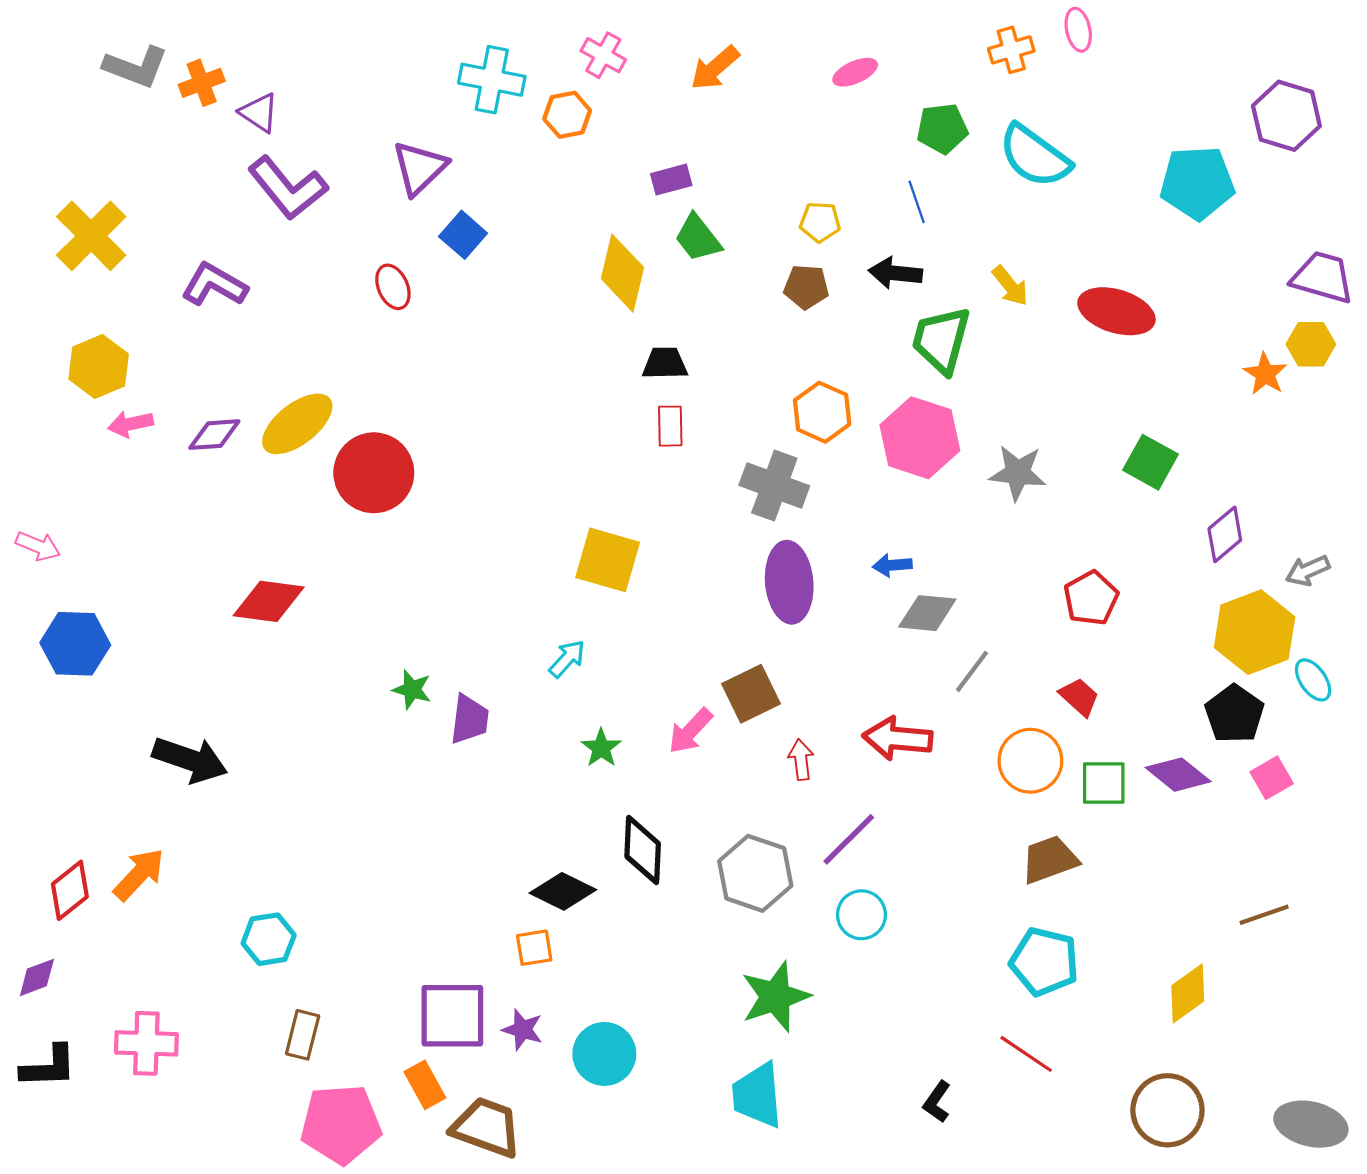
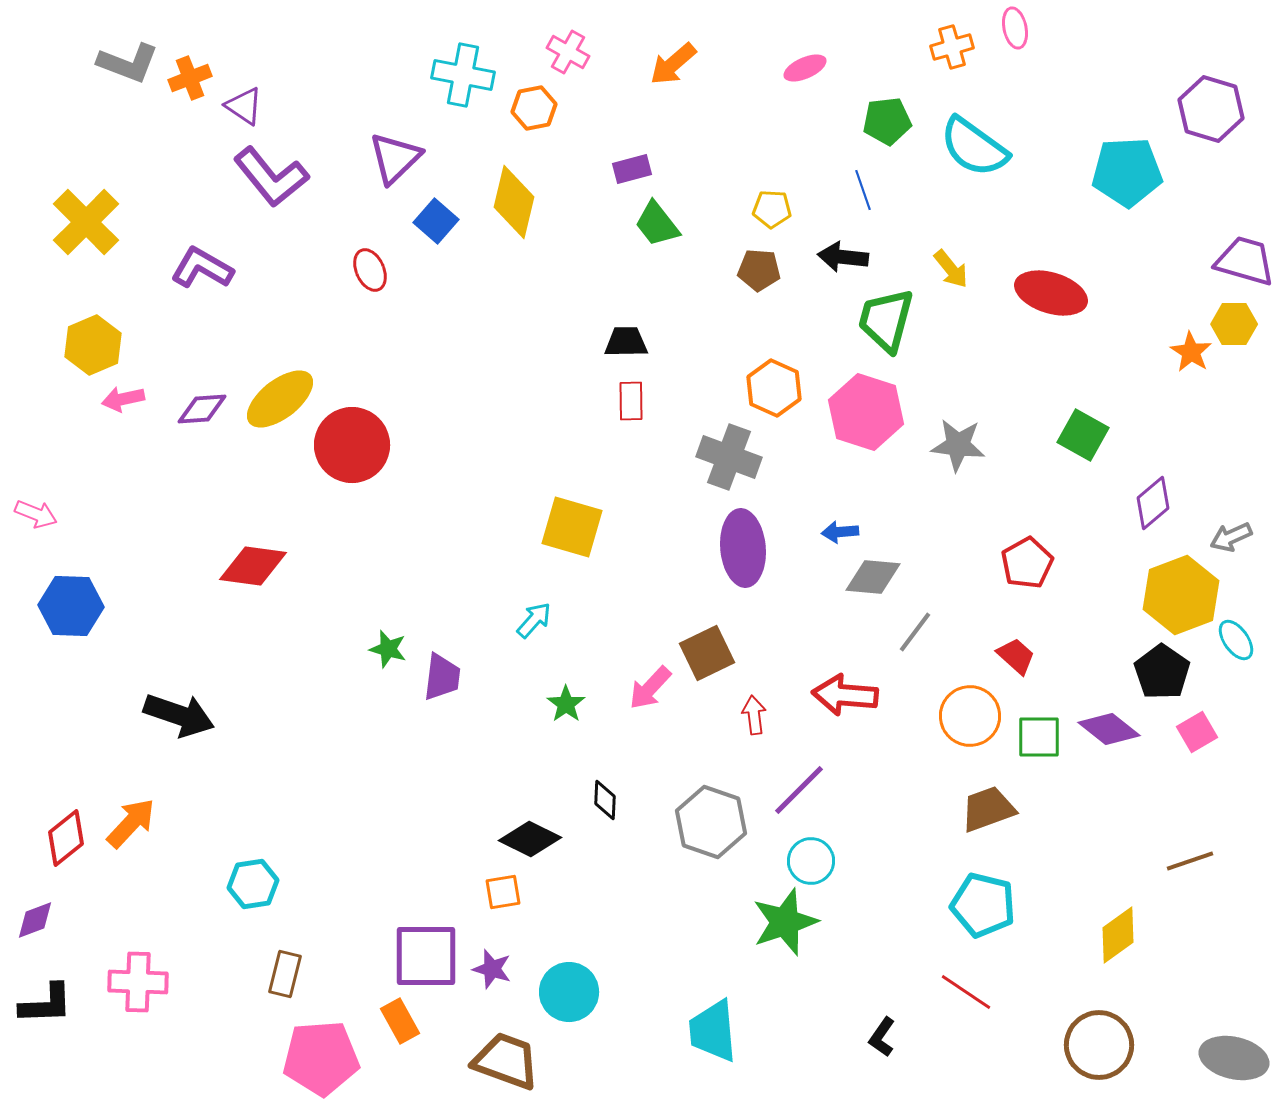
yellow diamond: (622, 273) -> (514, 202), moved
black diamond: (643, 850) -> (605, 800), size x0.6
green star: (775, 997) -> (785, 922), moved
brown trapezoid: (486, 1127) -> (506, 1061), moved

